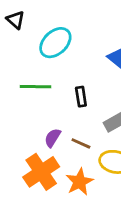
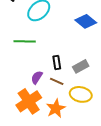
black rectangle: (81, 97) -> (57, 62), moved

